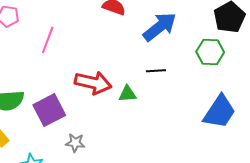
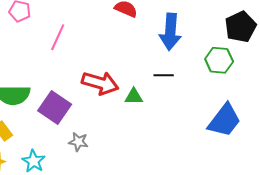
blue arrow: (160, 27) -> (170, 32), turned 129
purple square: (49, 110) -> (55, 107), turned -32

